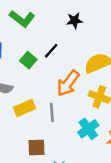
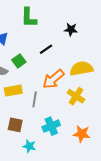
green L-shape: (22, 19) -> (29, 18), turned 40
green square: (28, 60) -> (19, 61), moved
cyan cross: (88, 129) -> (51, 126), moved

